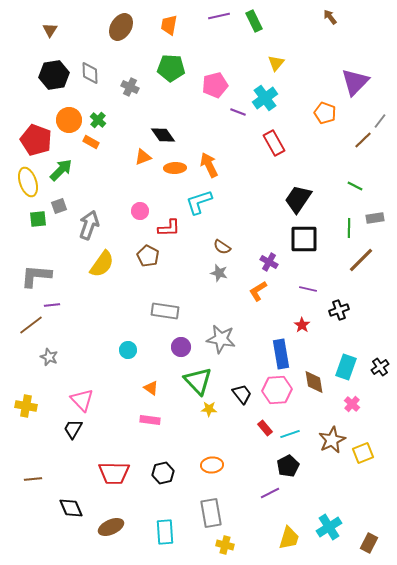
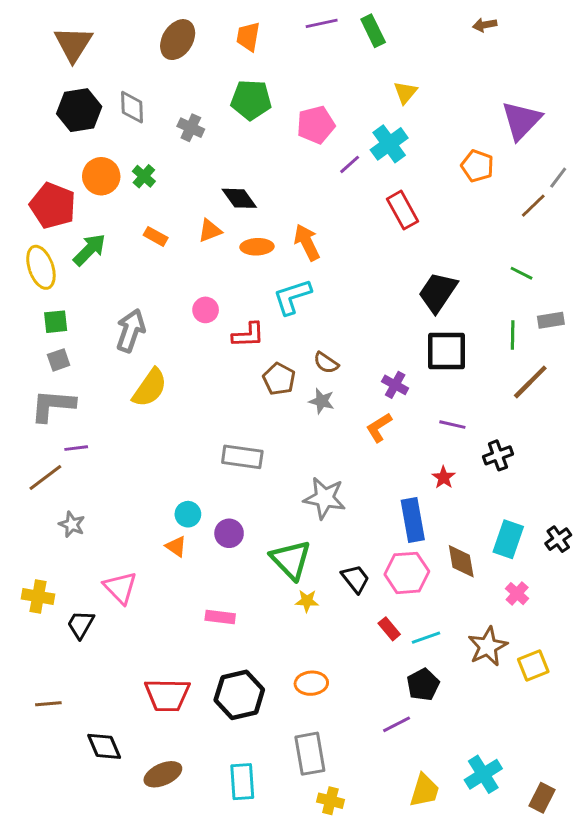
brown arrow: (330, 17) -> (485, 25), turned -63
brown triangle: (50, 30) -> (73, 44), size x1.8
purple line: (238, 112) -> (350, 164), turned -63
orange rectangle: (91, 142) -> (156, 236), moved
gray square: (59, 206) -> (59, 360), moved
brown pentagon: (148, 256) -> (279, 379), moved
purple circle: (181, 347) -> (229, 533), moved
orange triangle: (151, 388) -> (176, 547), moved
black trapezoid: (73, 429) -> (81, 624), moved
black hexagon: (163, 473) -> (239, 695), size x1.5

